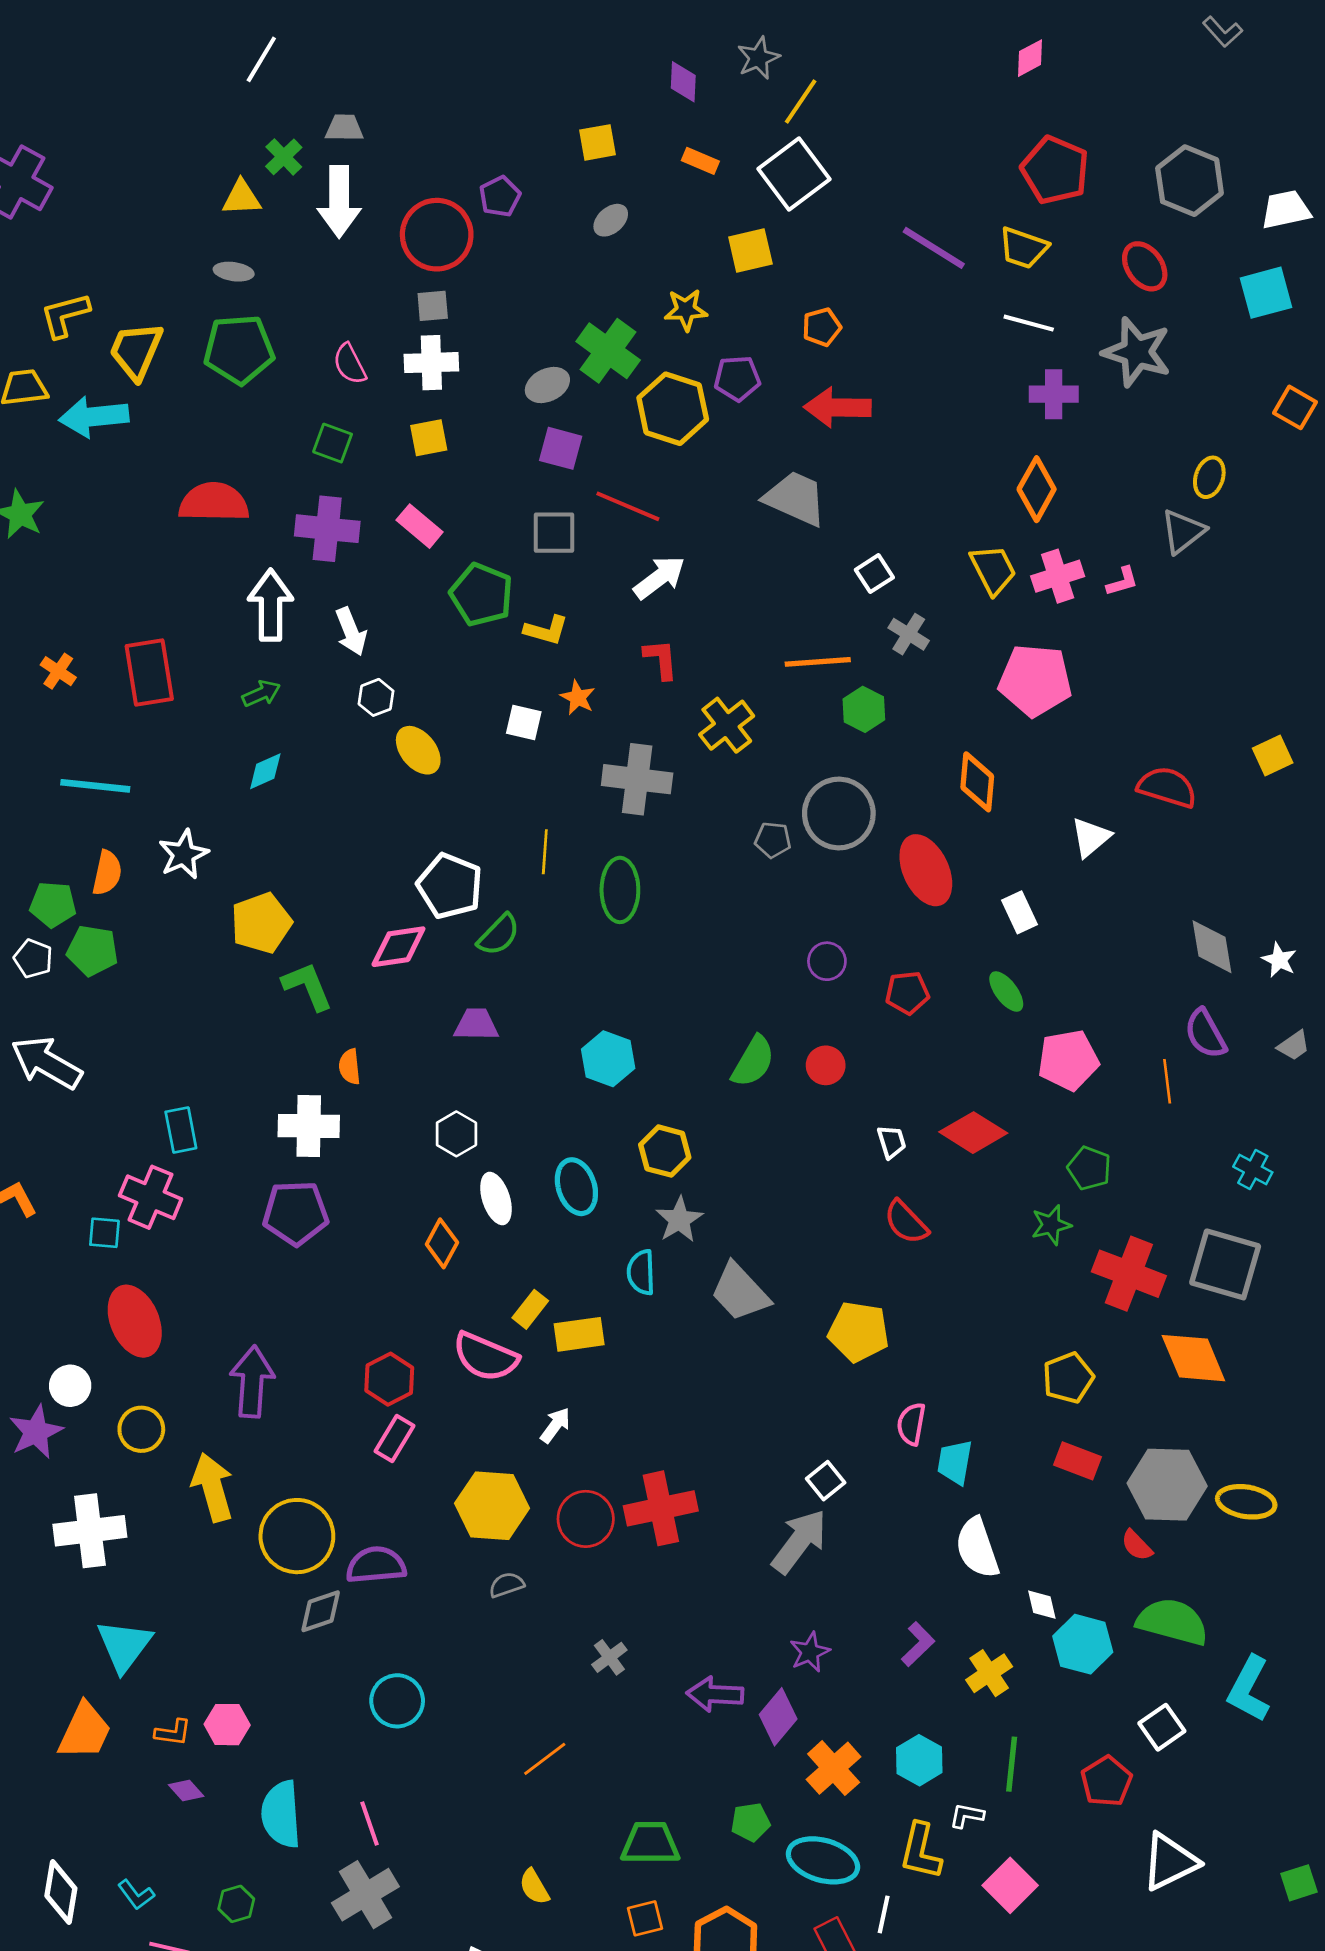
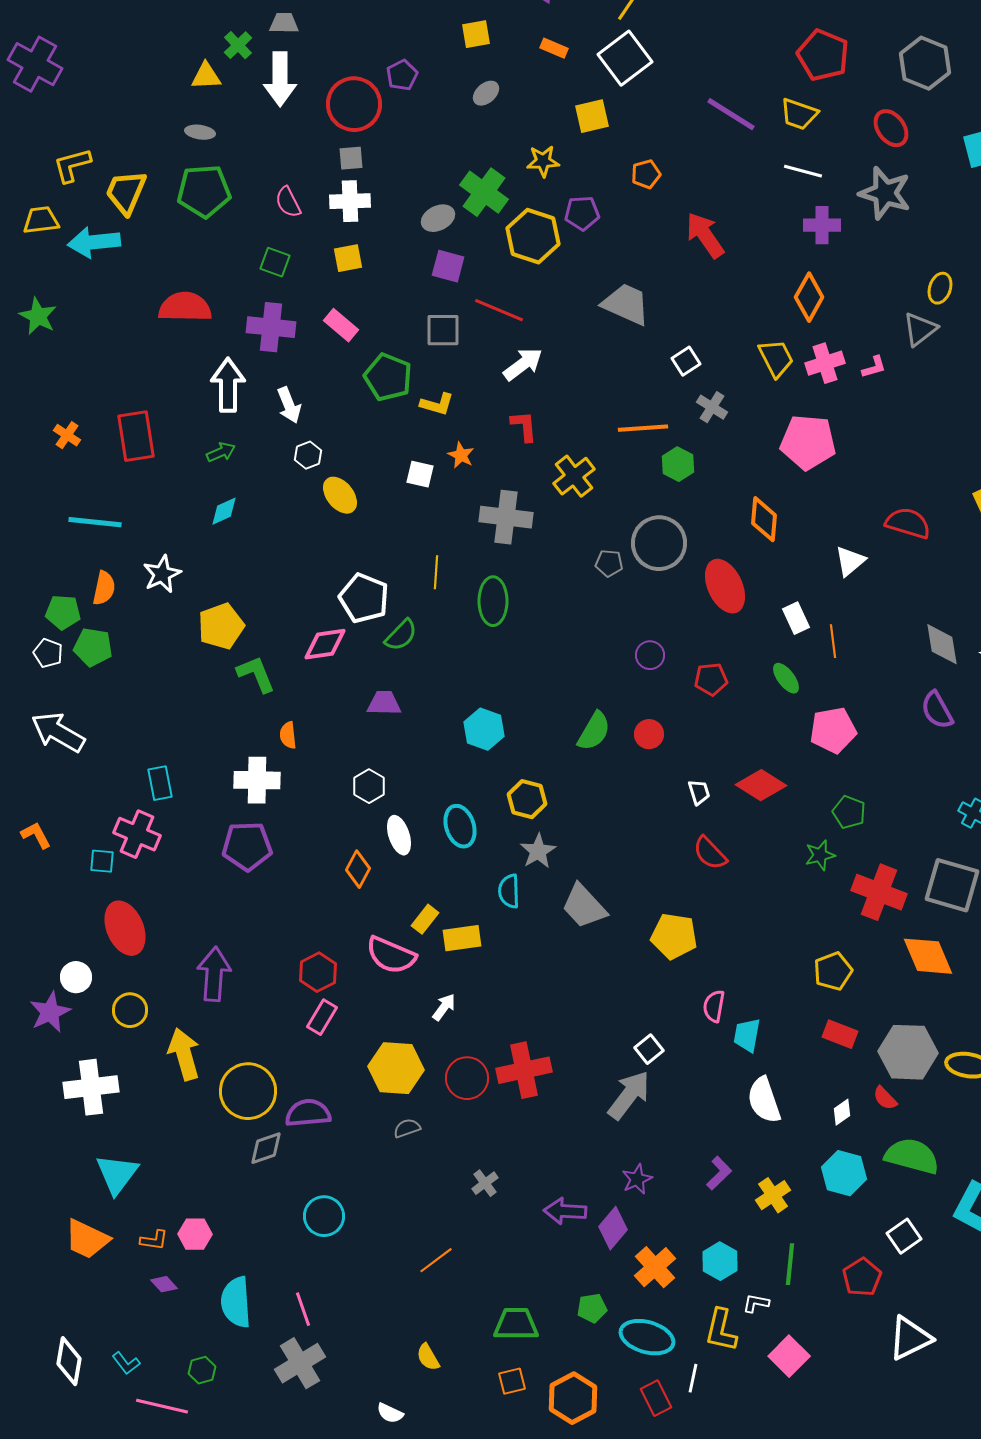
red arrow: (837, 407) -> (705, 235), moved, turned 54
orange line: (1167, 1081) -> (833, 641), moved
white diamond: (1042, 1605) -> (842, 1112), moved, turned 68
orange trapezoid: (85, 1731) -> (87, 1239), turned 90

